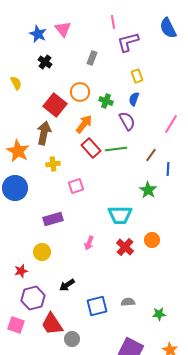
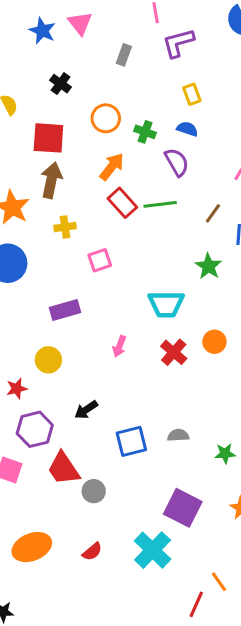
gray rectangle: (92, 58) -> (124, 55), moved
black cross: (45, 62) -> (60, 84), moved
blue semicircle: (134, 99) -> (187, 129), turned 88
red square: (55, 105) -> (48, 138), moved, turned -35

